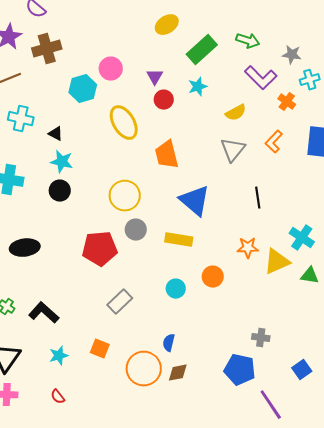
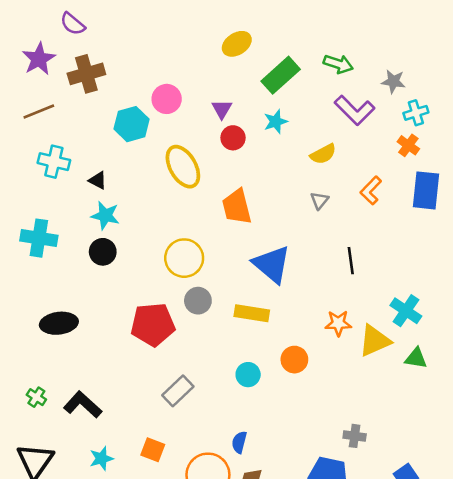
orange cross: (287, 102) -> (408, 145), moved
gray triangle: (233, 150) -> (319, 200), size x0.6

